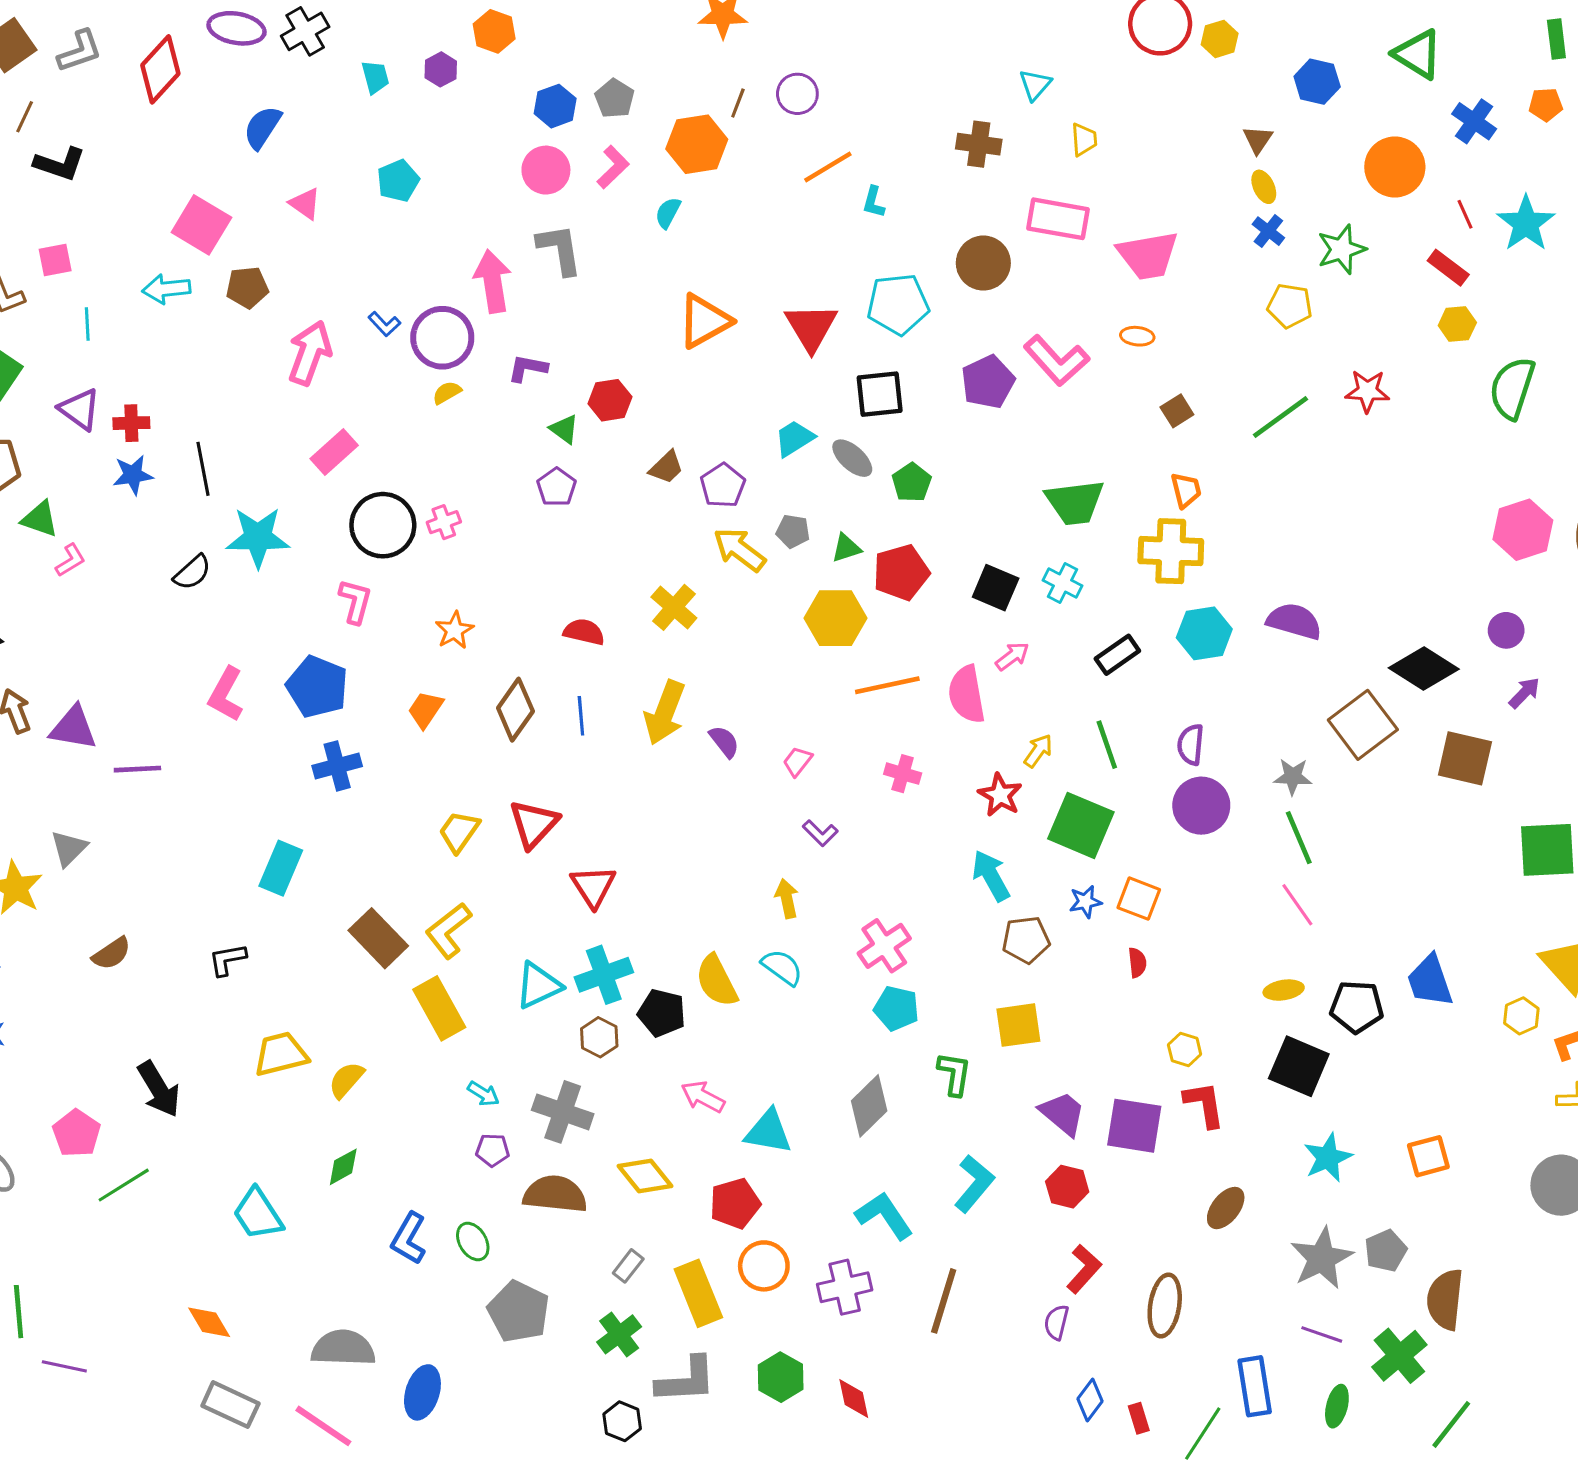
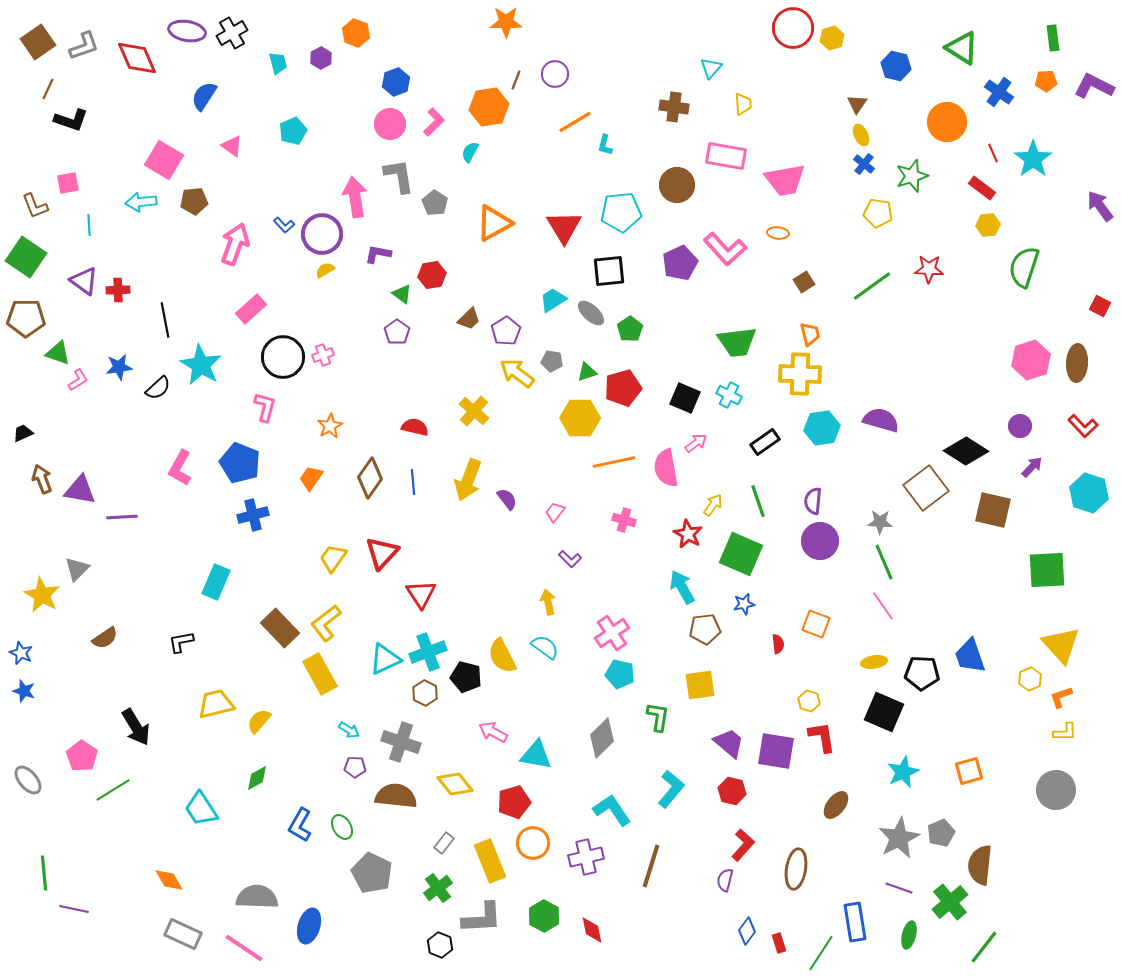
red diamond: (160, 69) -> (137, 58), turned -66
gray pentagon: (615, 98) -> (435, 203), moved
blue star: (133, 475) -> (119, 367), moved
cyan star: (258, 537) -> (201, 365), turned 30
orange square: (1139, 899) -> (816, 624), moved

